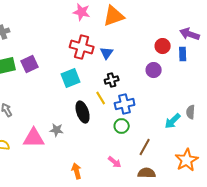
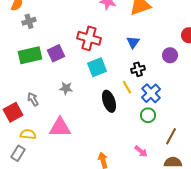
red cross: (82, 47) -> (89, 38), moved
purple circle: (154, 70) -> (170, 55), moved
blue cross: (125, 104) -> (151, 93), turned -30
gray star: (57, 130) -> (66, 88), moved

